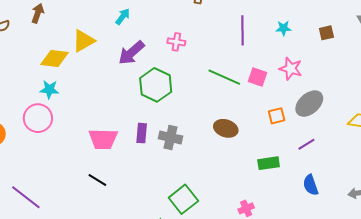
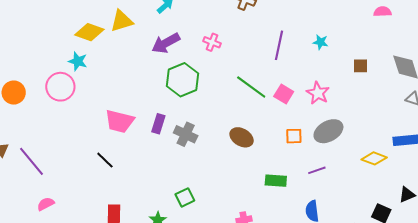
cyan star: (283, 28) -> (320, 42), moved
green square: (183, 199) -> (185, 197), size x0.7

